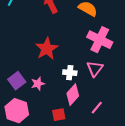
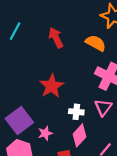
purple square: (17, 81) -> (19, 120), size x1.4
pink star: (38, 84) -> (45, 133), moved

